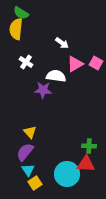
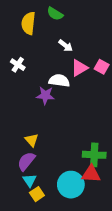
green semicircle: (21, 13) -> (55, 14), moved
yellow semicircle: (16, 29) -> (28, 23), moved
white cross: (26, 62) -> (18, 65), moved
green cross: (89, 146) -> (94, 155), size x1.5

